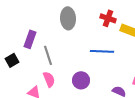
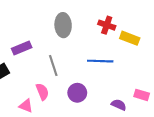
purple rectangle: (30, 39) -> (22, 48), turned 48
gray line: (48, 55) -> (53, 65), moved

